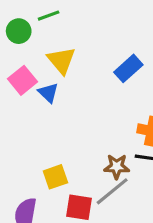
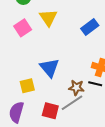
blue triangle: (48, 93) -> (49, 68), moved, size x1.5
yellow square: (55, 177) -> (27, 86), moved

